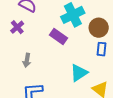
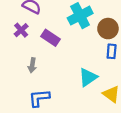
purple rectangle: (58, 36) -> (50, 38), moved

